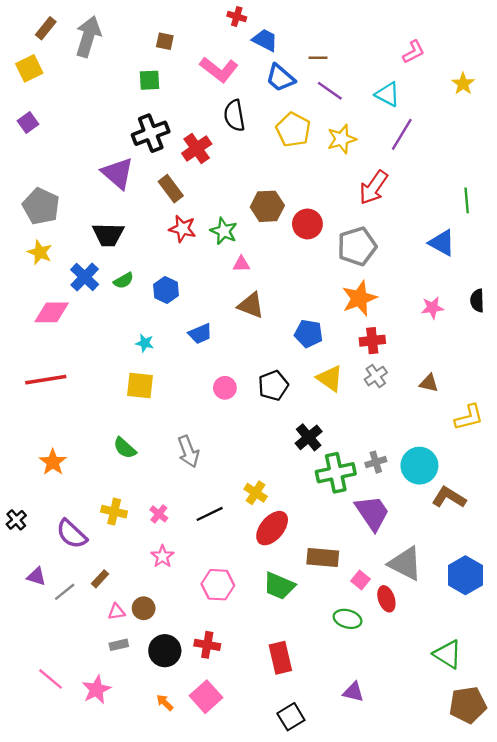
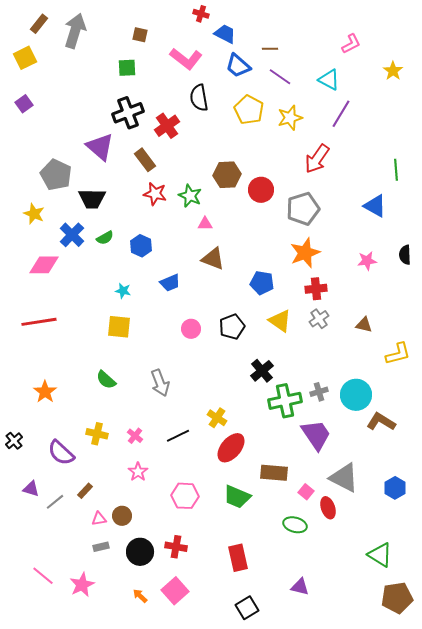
gray pentagon: (41, 206) -> (56, 175), moved
blue hexagon: (465, 575) -> (395, 488), size x0.7

